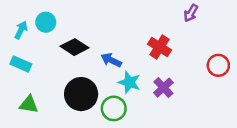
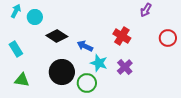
cyan arrow: (21, 30) -> (16, 11), moved
cyan rectangle: (21, 64) -> (16, 49), turned 35
red circle: (218, 65) -> (168, 38), moved

